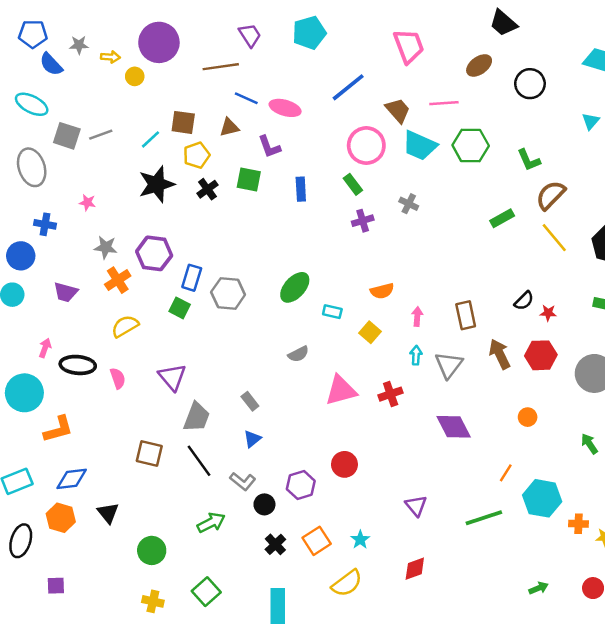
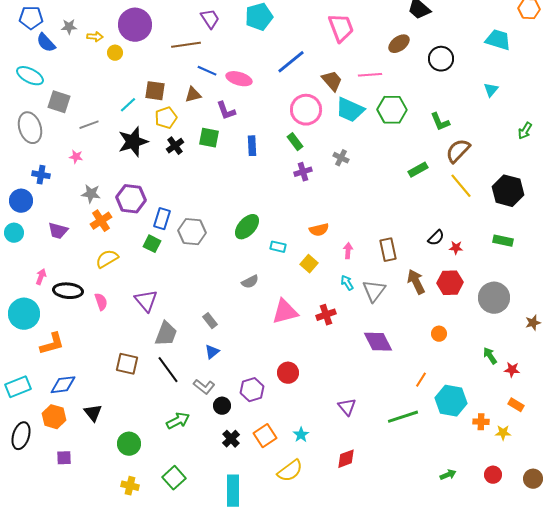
gray line: (101, 135) -> (89, 125), moved
cyan arrow: (416, 355) -> (347, 283), turned -35
purple square: (56, 586) -> (64, 458), moved

